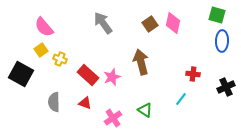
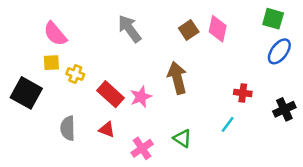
blue ellipse: (222, 41) -> (279, 51), turned 35
yellow square: (41, 50) -> (51, 63), turned 32

